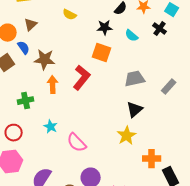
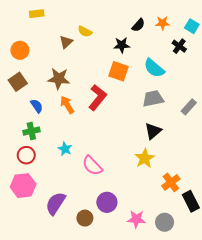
brown triangle: (31, 25) -> (66, 42), moved
cyan semicircle: (132, 36) -> (154, 68), moved, size x1.5
blue semicircle: (24, 48) -> (37, 106), moved
orange arrow: (53, 85) -> (67, 105), turned -30
green cross: (26, 101) -> (31, 131), moved
orange cross: (152, 159) -> (171, 182), turned -36

